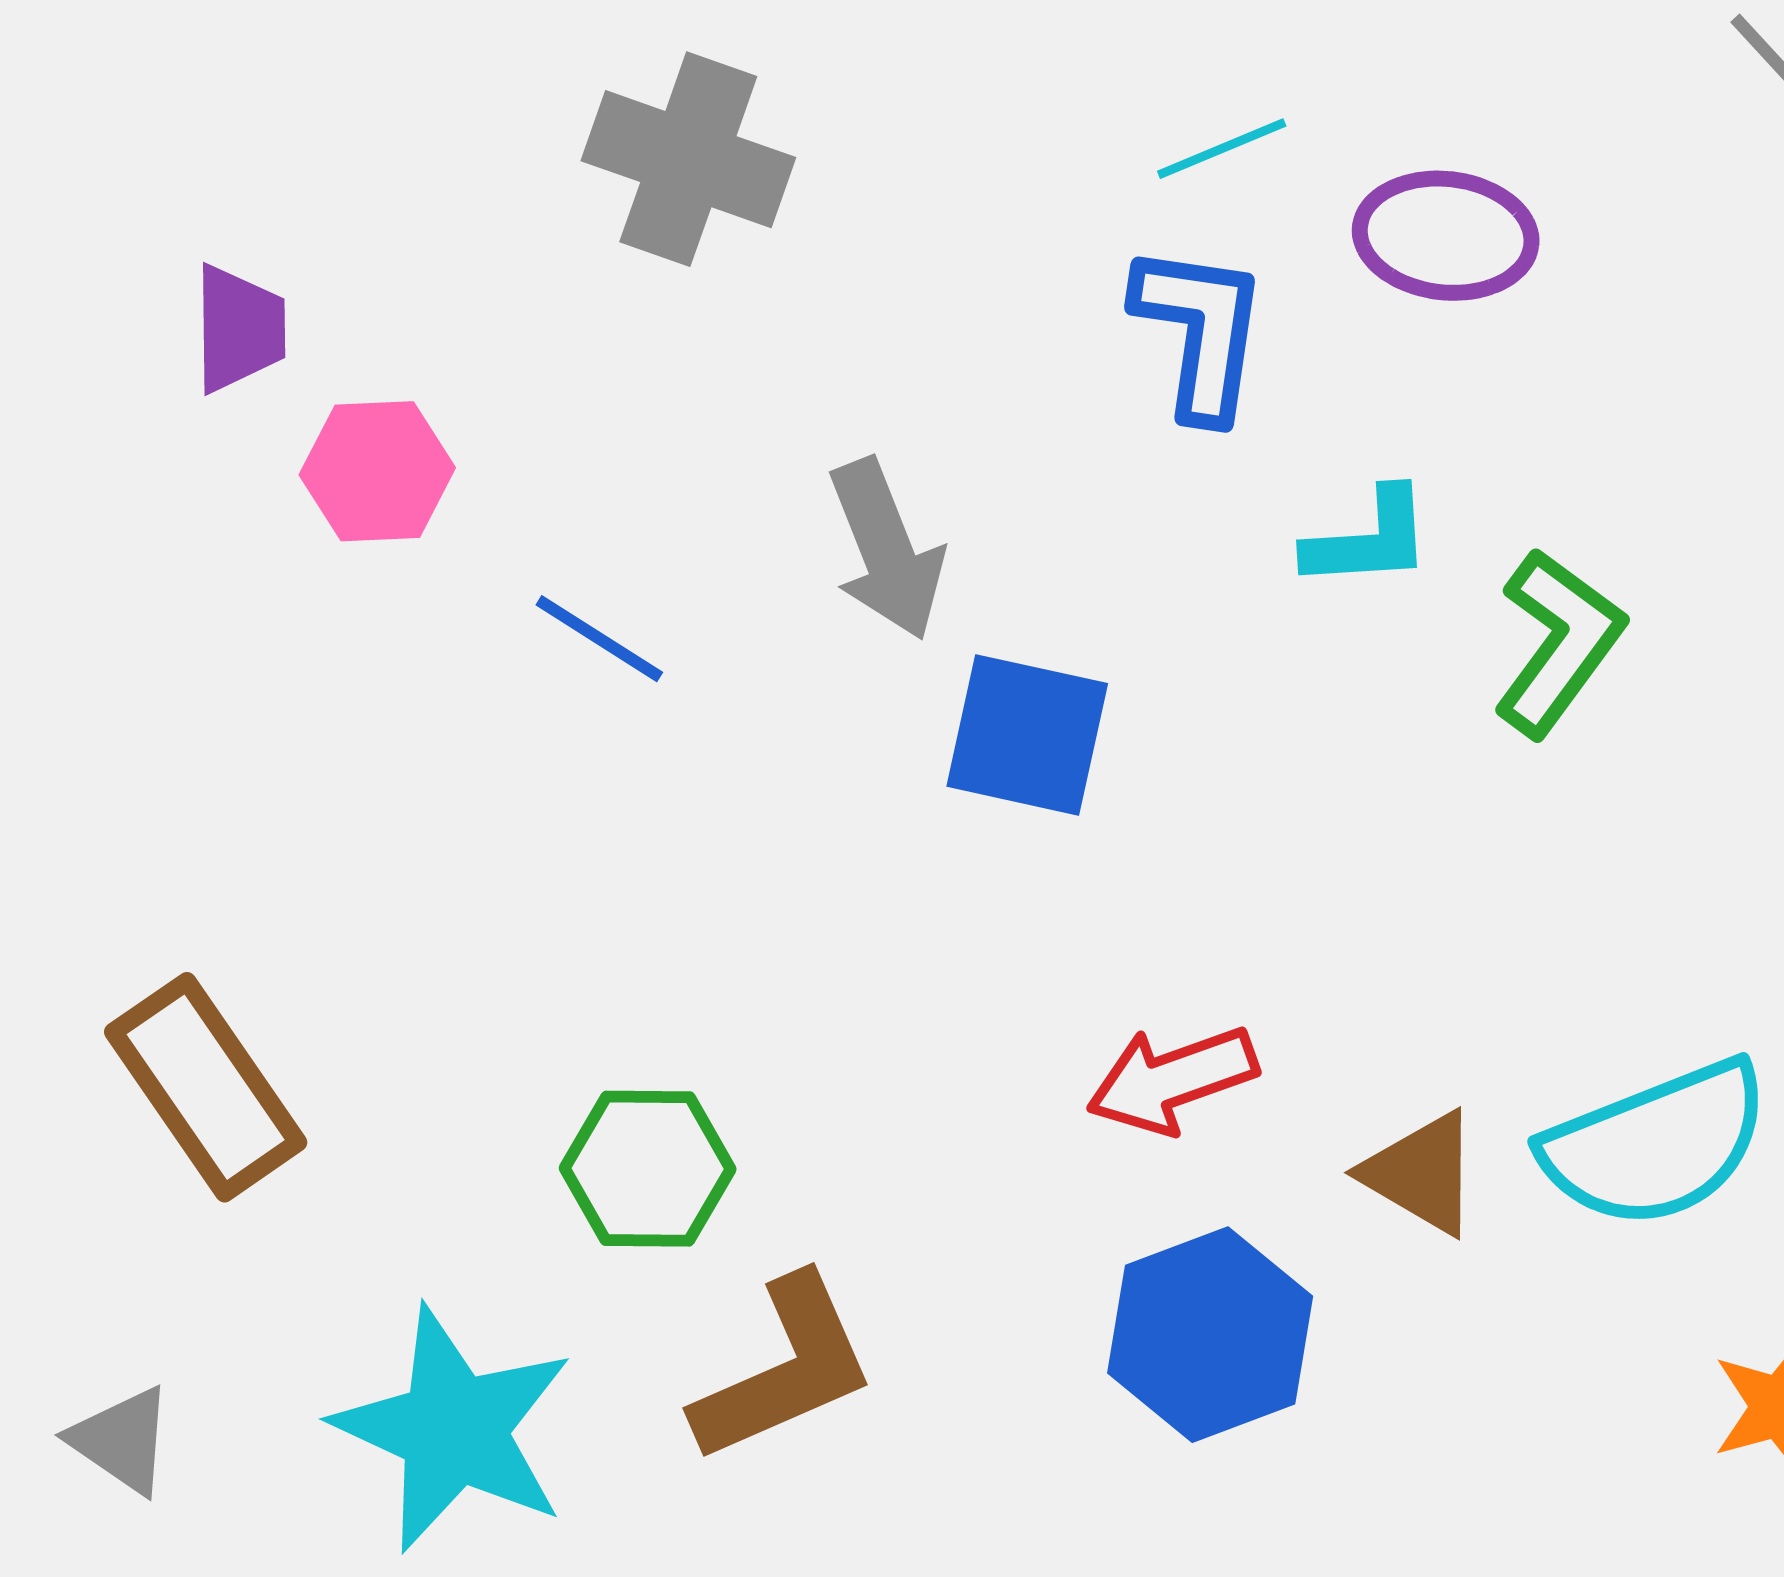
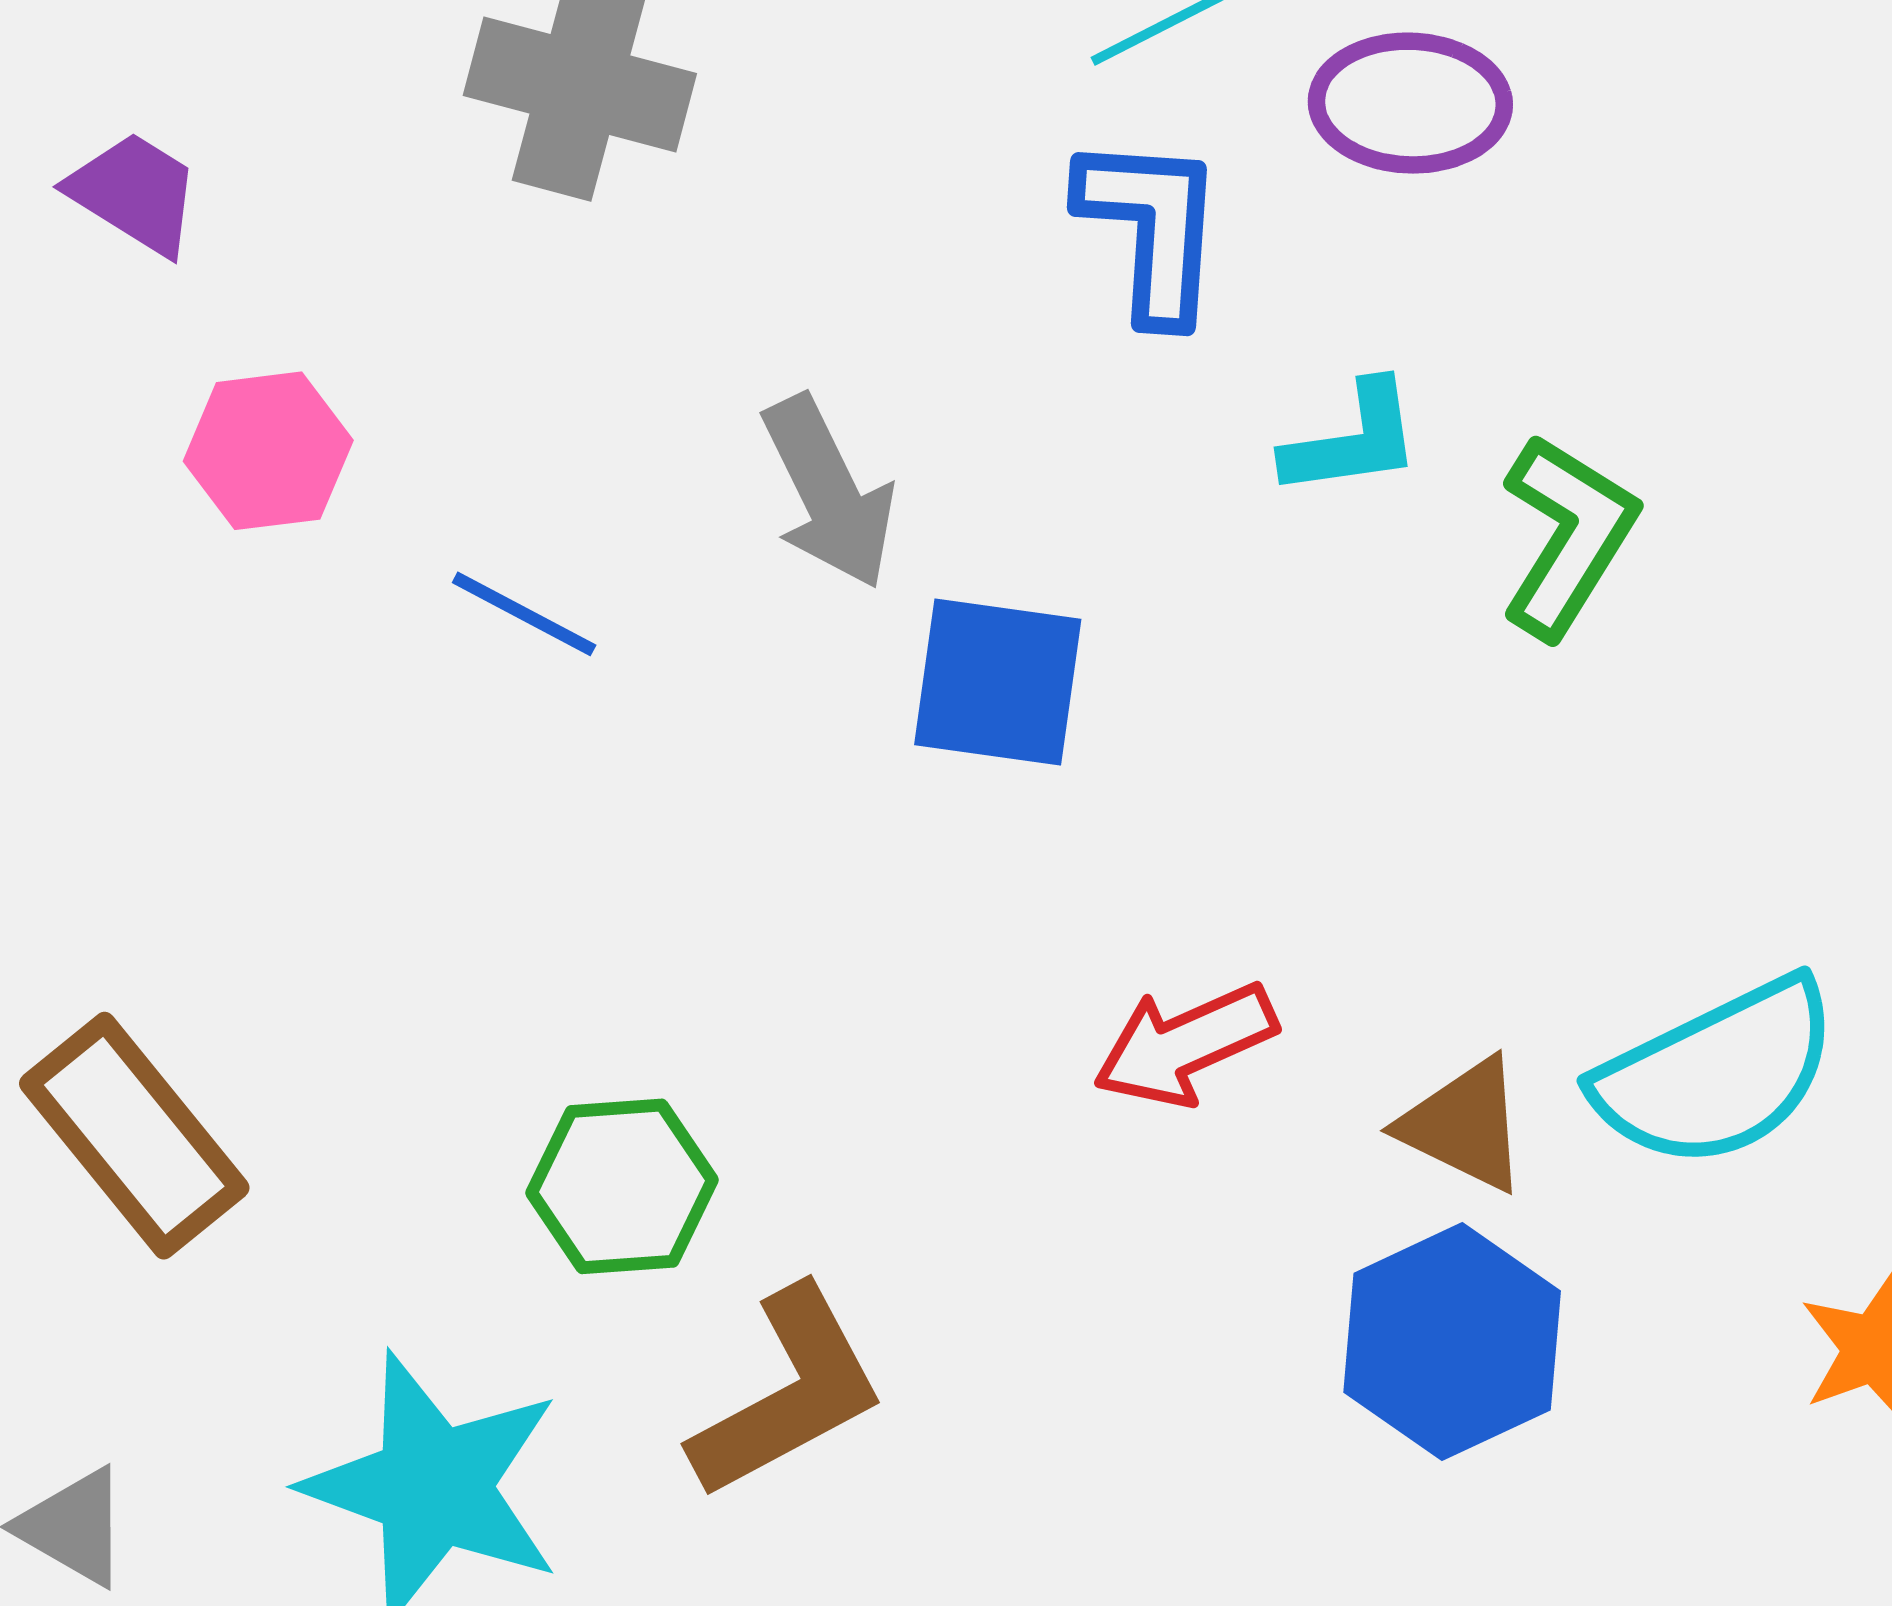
purple trapezoid: (239, 329) -> (135, 193), moved, turned -53
blue hexagon: (1210, 1335) -> (1452, 1342), moved

